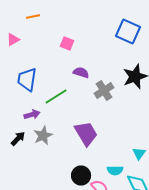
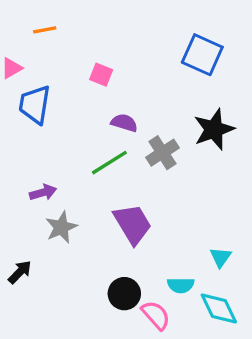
blue trapezoid: (27, 80) -> (35, 105), moved
green line: (56, 97) -> (109, 163), moved
black arrow: (18, 139) -> (20, 272), moved

